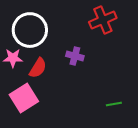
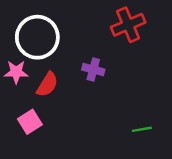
pink square: (24, 98) -> (30, 122), size x0.7

